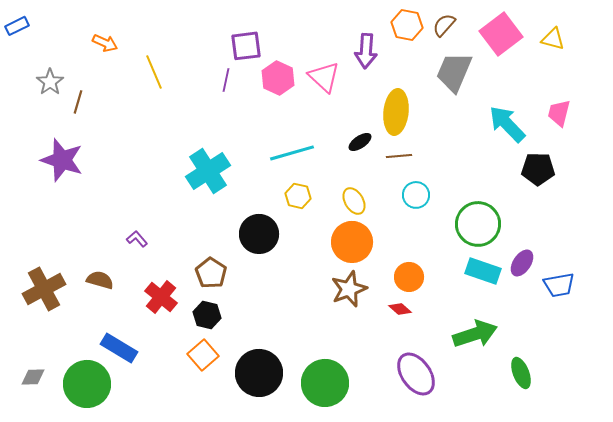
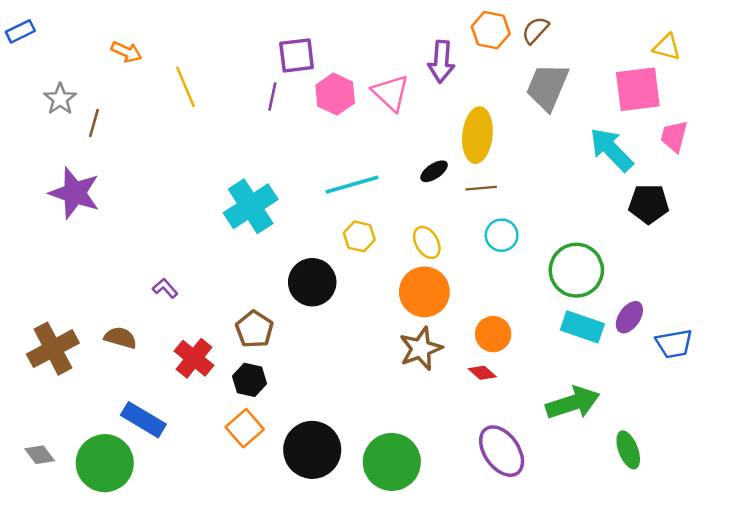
pink square: (501, 34) -> (638, 89), moved, turned 30
gray diamond: (33, 377) -> (40, 455), turned 55

